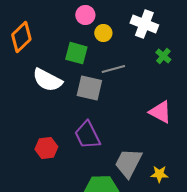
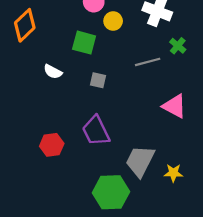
gray line: (113, 69) -> (148, 62), moved
white semicircle: (47, 80) -> (53, 72), size x0.6
gray square: (89, 88) -> (98, 80), size x0.6

